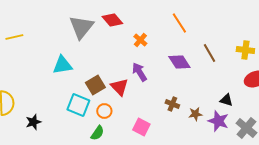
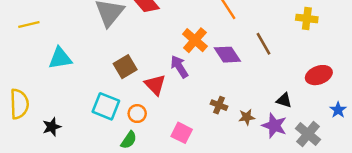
orange cross: (140, 40) -> (195, 40), moved, size x1.5
yellow cross: (245, 50) -> (307, 18), moved
cyan triangle: (62, 65) -> (60, 58), moved
brown square: (95, 85) -> (125, 67), moved

